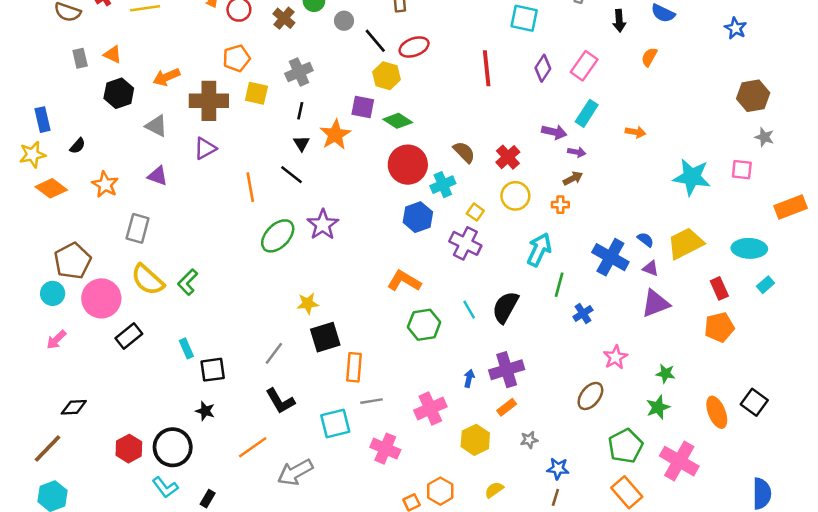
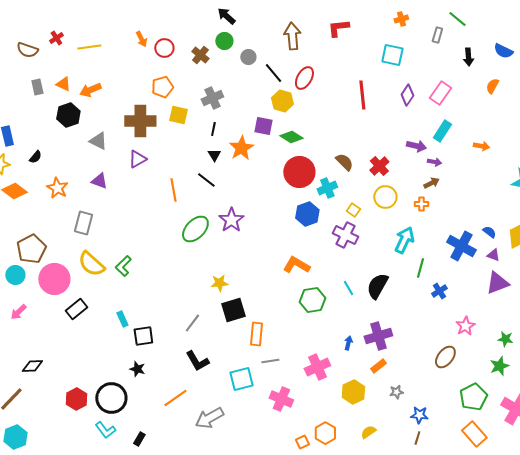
red ellipse: (414, 47) -> (304, 78), turned -40
orange arrow: (166, 77) -> (90, 90), moved

